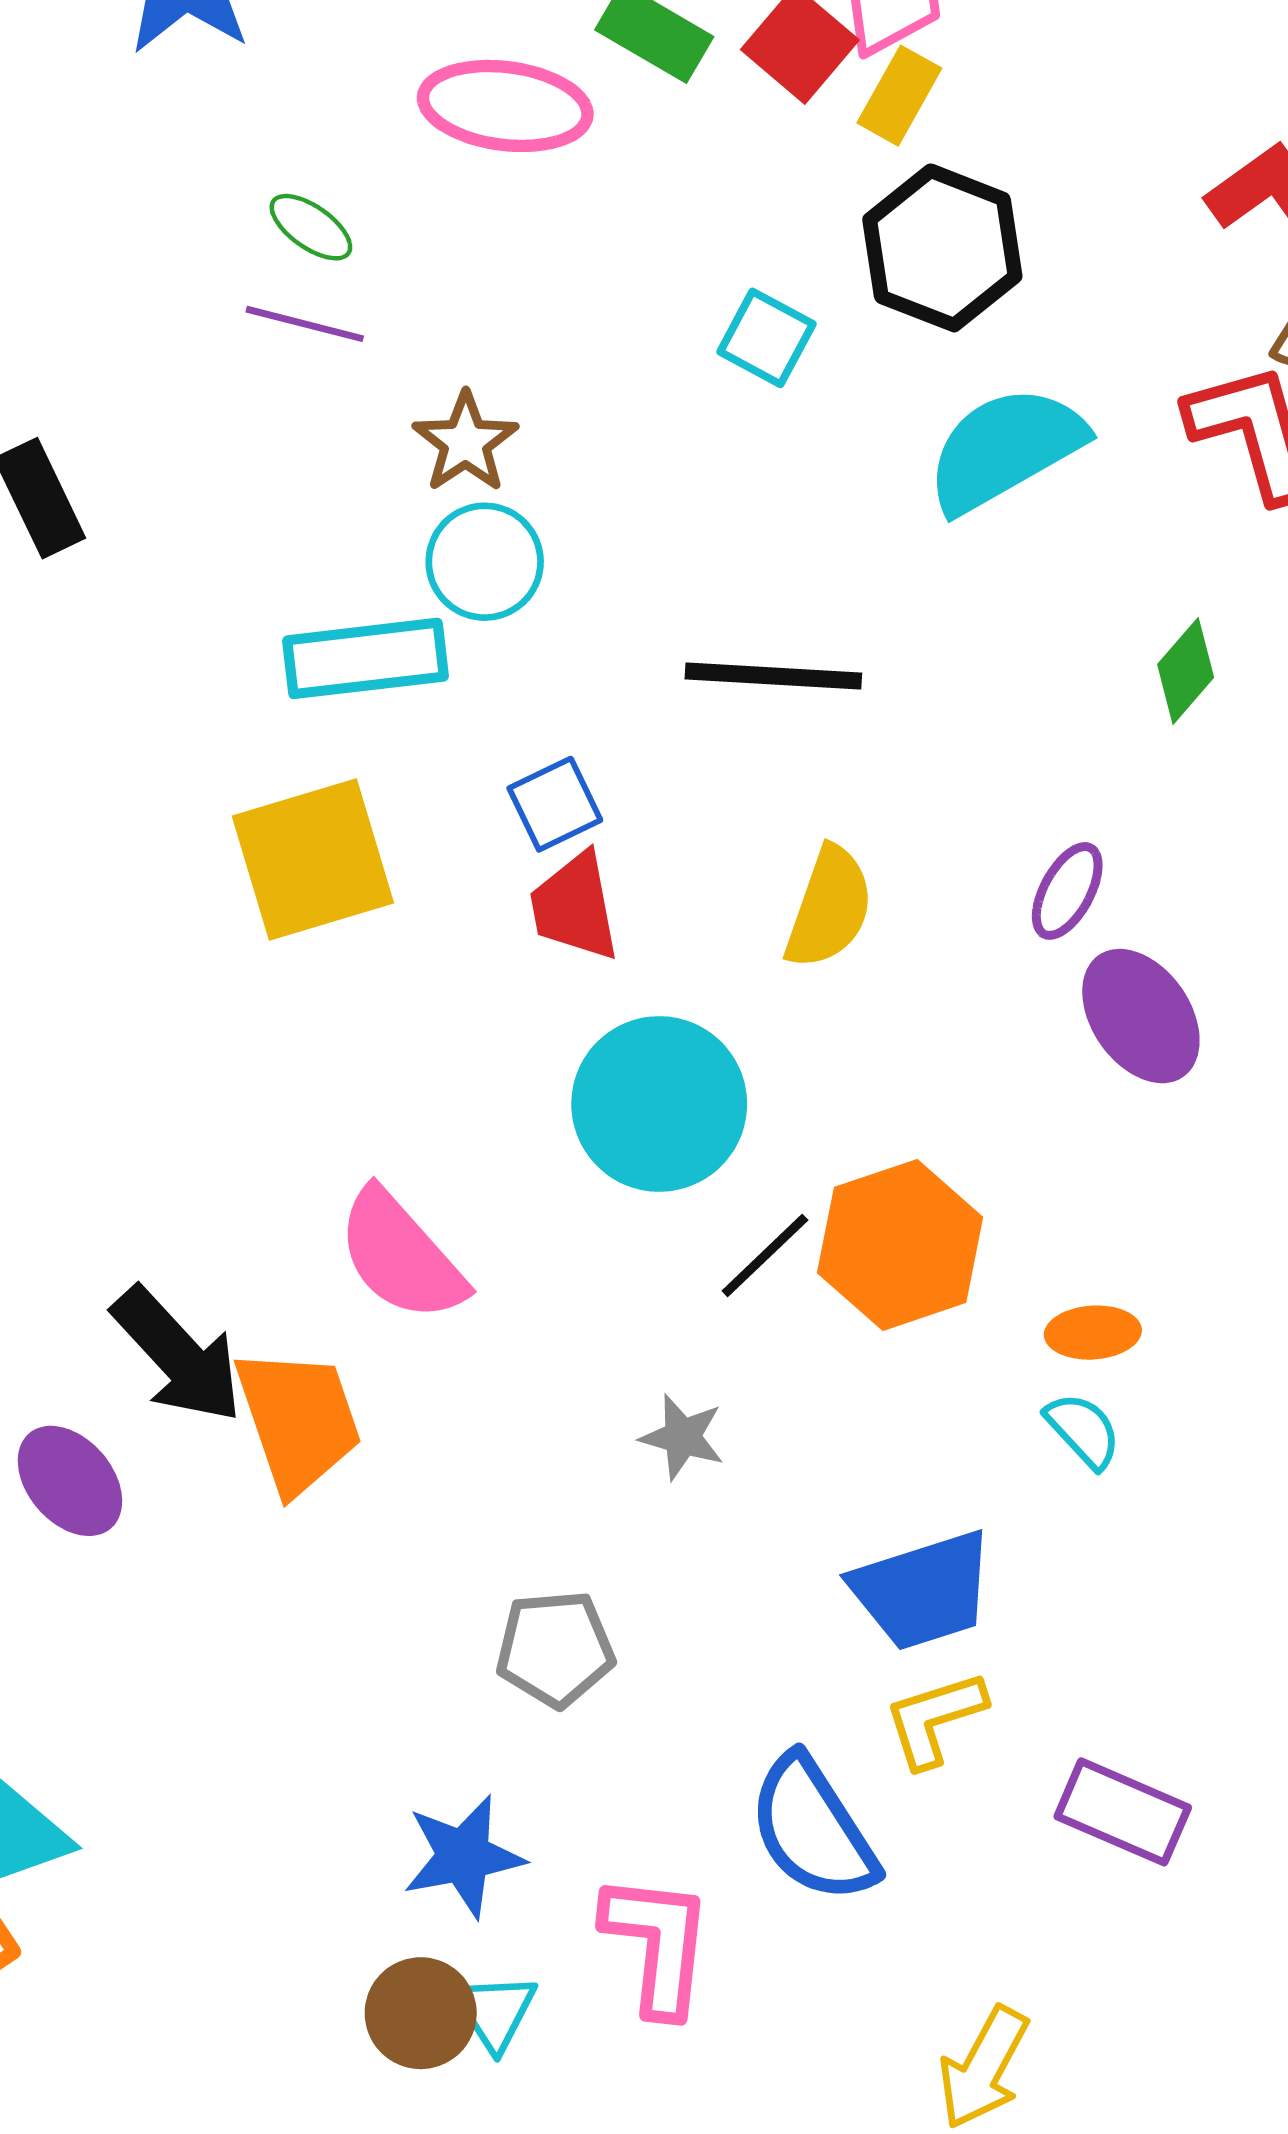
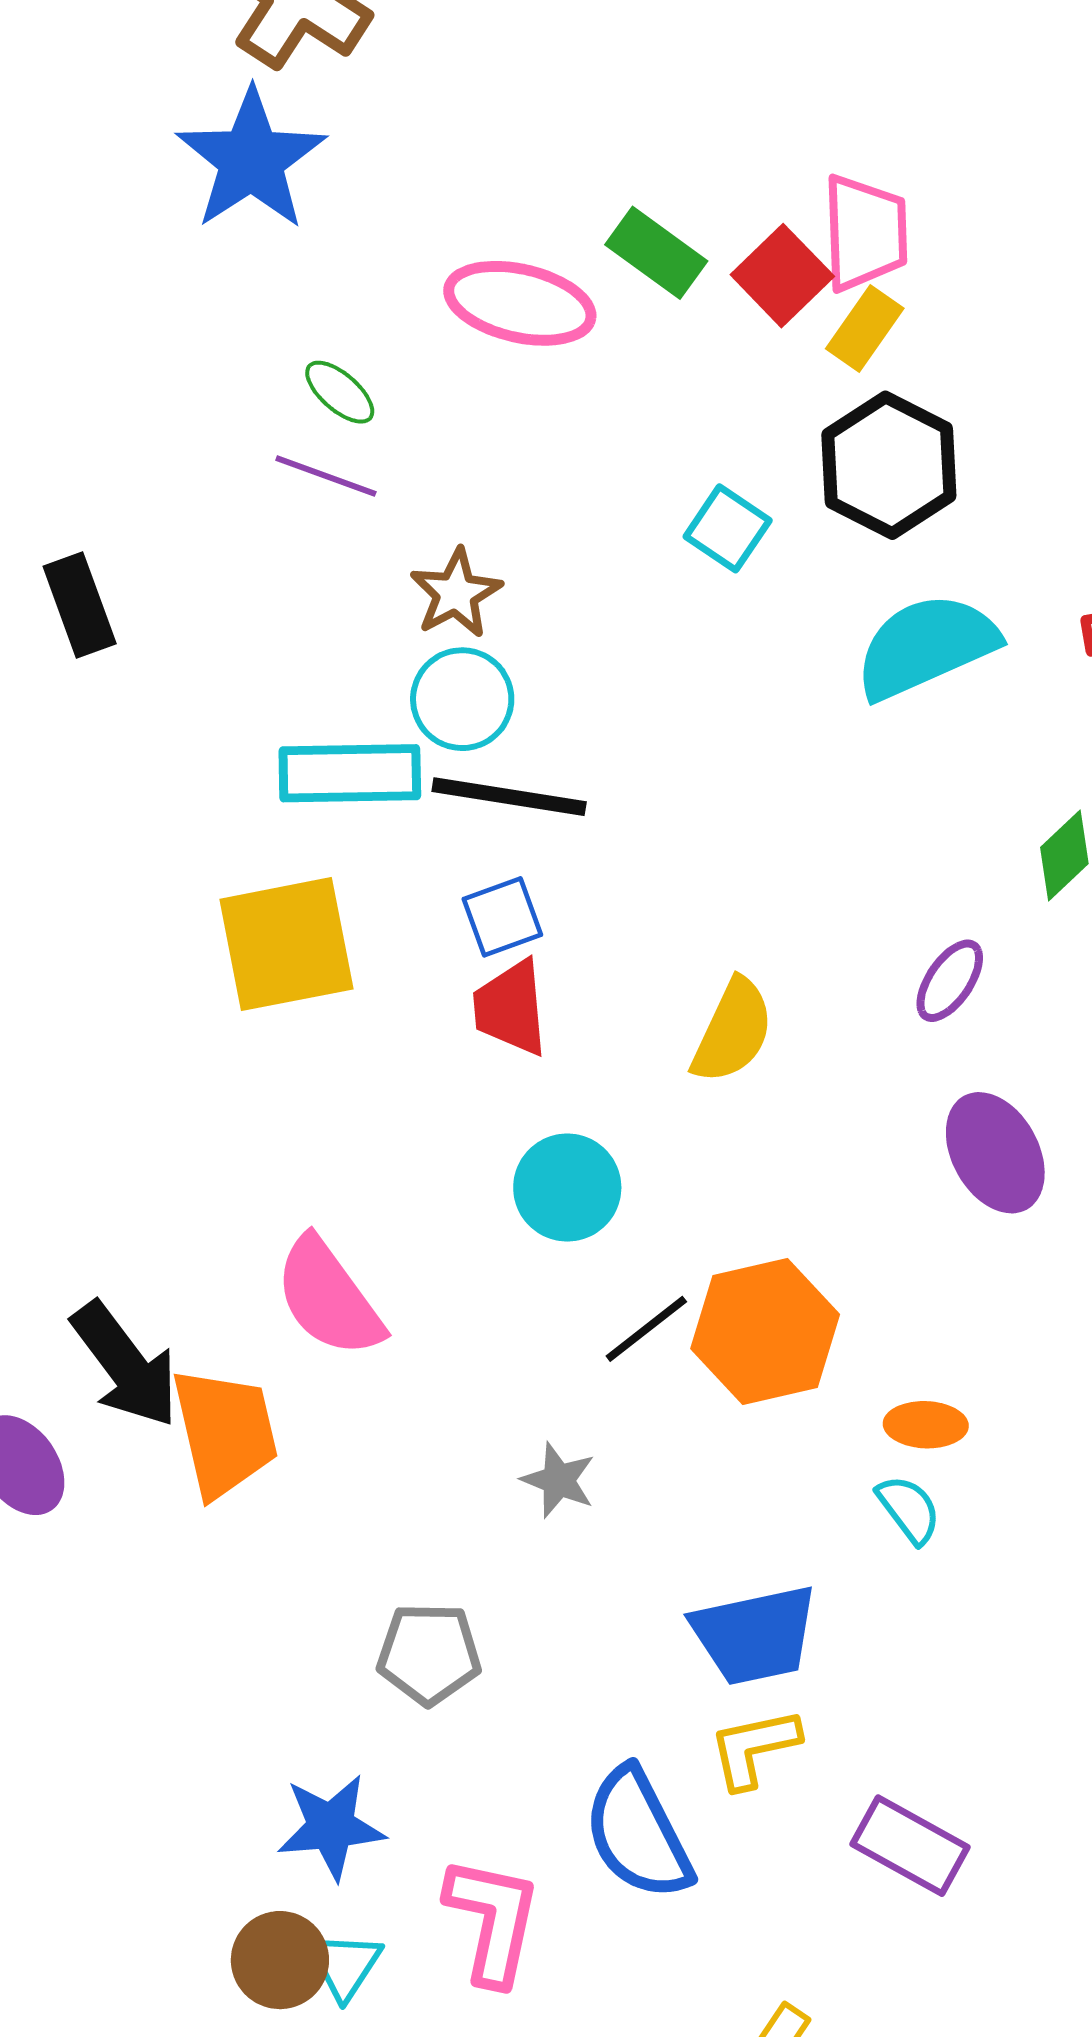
black line: (773, 676) -> (509, 797), moved
purple ellipse: (1067, 891) -> (950, 981), moved
cyan circle: (659, 1104) -> (567, 1188), size x0.7

